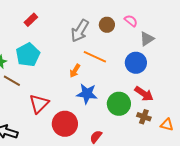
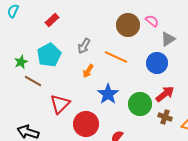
brown circle: (107, 25) -> (128, 25), size x1.5
gray arrow: (80, 31) -> (84, 46), moved, size x0.7
orange arrow: (75, 71) -> (88, 71), moved
blue star: (87, 94) -> (108, 94), turned 30
red arrow: (144, 94) -> (165, 94), turned -72

